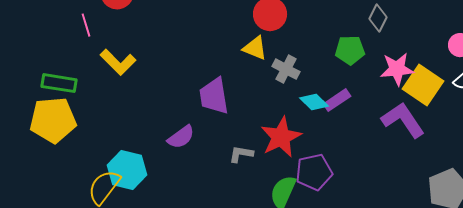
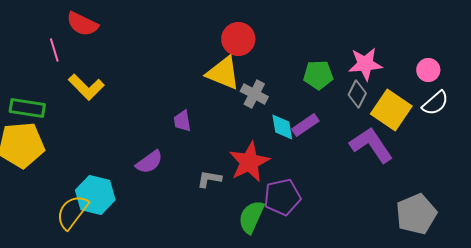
gray diamond: (378, 18) -> (357, 94), moved
yellow triangle: (255, 48) -> (223, 73), size x1.4
pink star: (397, 69) -> (365, 64), moved
purple trapezoid: (214, 96) -> (182, 121), size x0.6
cyan diamond: (314, 102) -> (282, 127), turned 36

